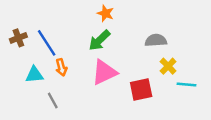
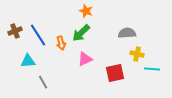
yellow cross: (168, 66) -> (137, 54), turned -32
orange arrow: (61, 67) -> (61, 43), moved
pink triangle: (104, 72) -> (85, 59), size x0.7

